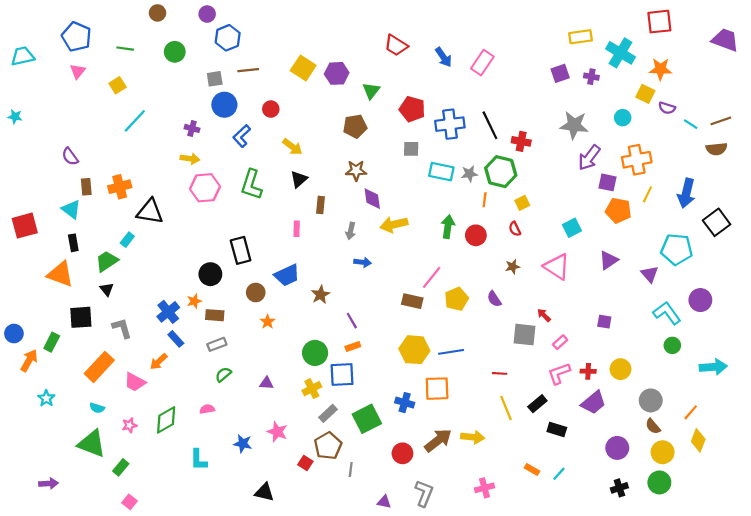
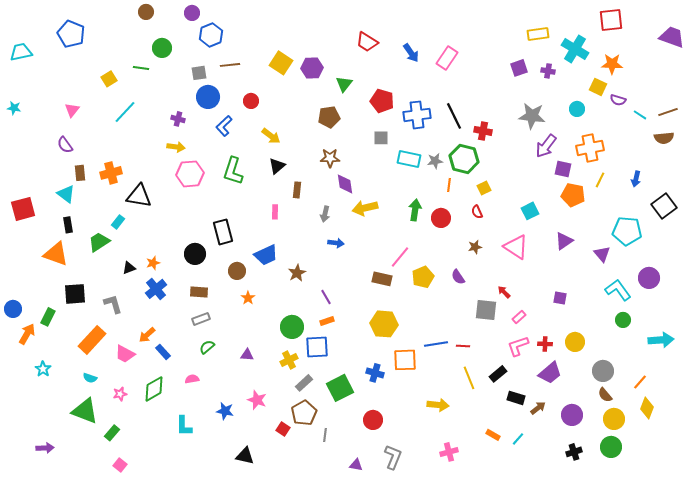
green line: (125, 49) -> (141, 68), moved
pink triangle: (78, 71) -> (72, 110), moved
blue arrow: (686, 193) -> (636, 179), size x0.6
black triangle: (107, 289) -> (129, 268), moved, turned 48
orange star: (194, 301) -> (153, 263), moved
blue rectangle: (176, 339) -> (163, 352), moved
blue line: (451, 352) -> (436, 344), moved
brown arrow: (438, 440) -> (538, 408), moved, size x0.6

